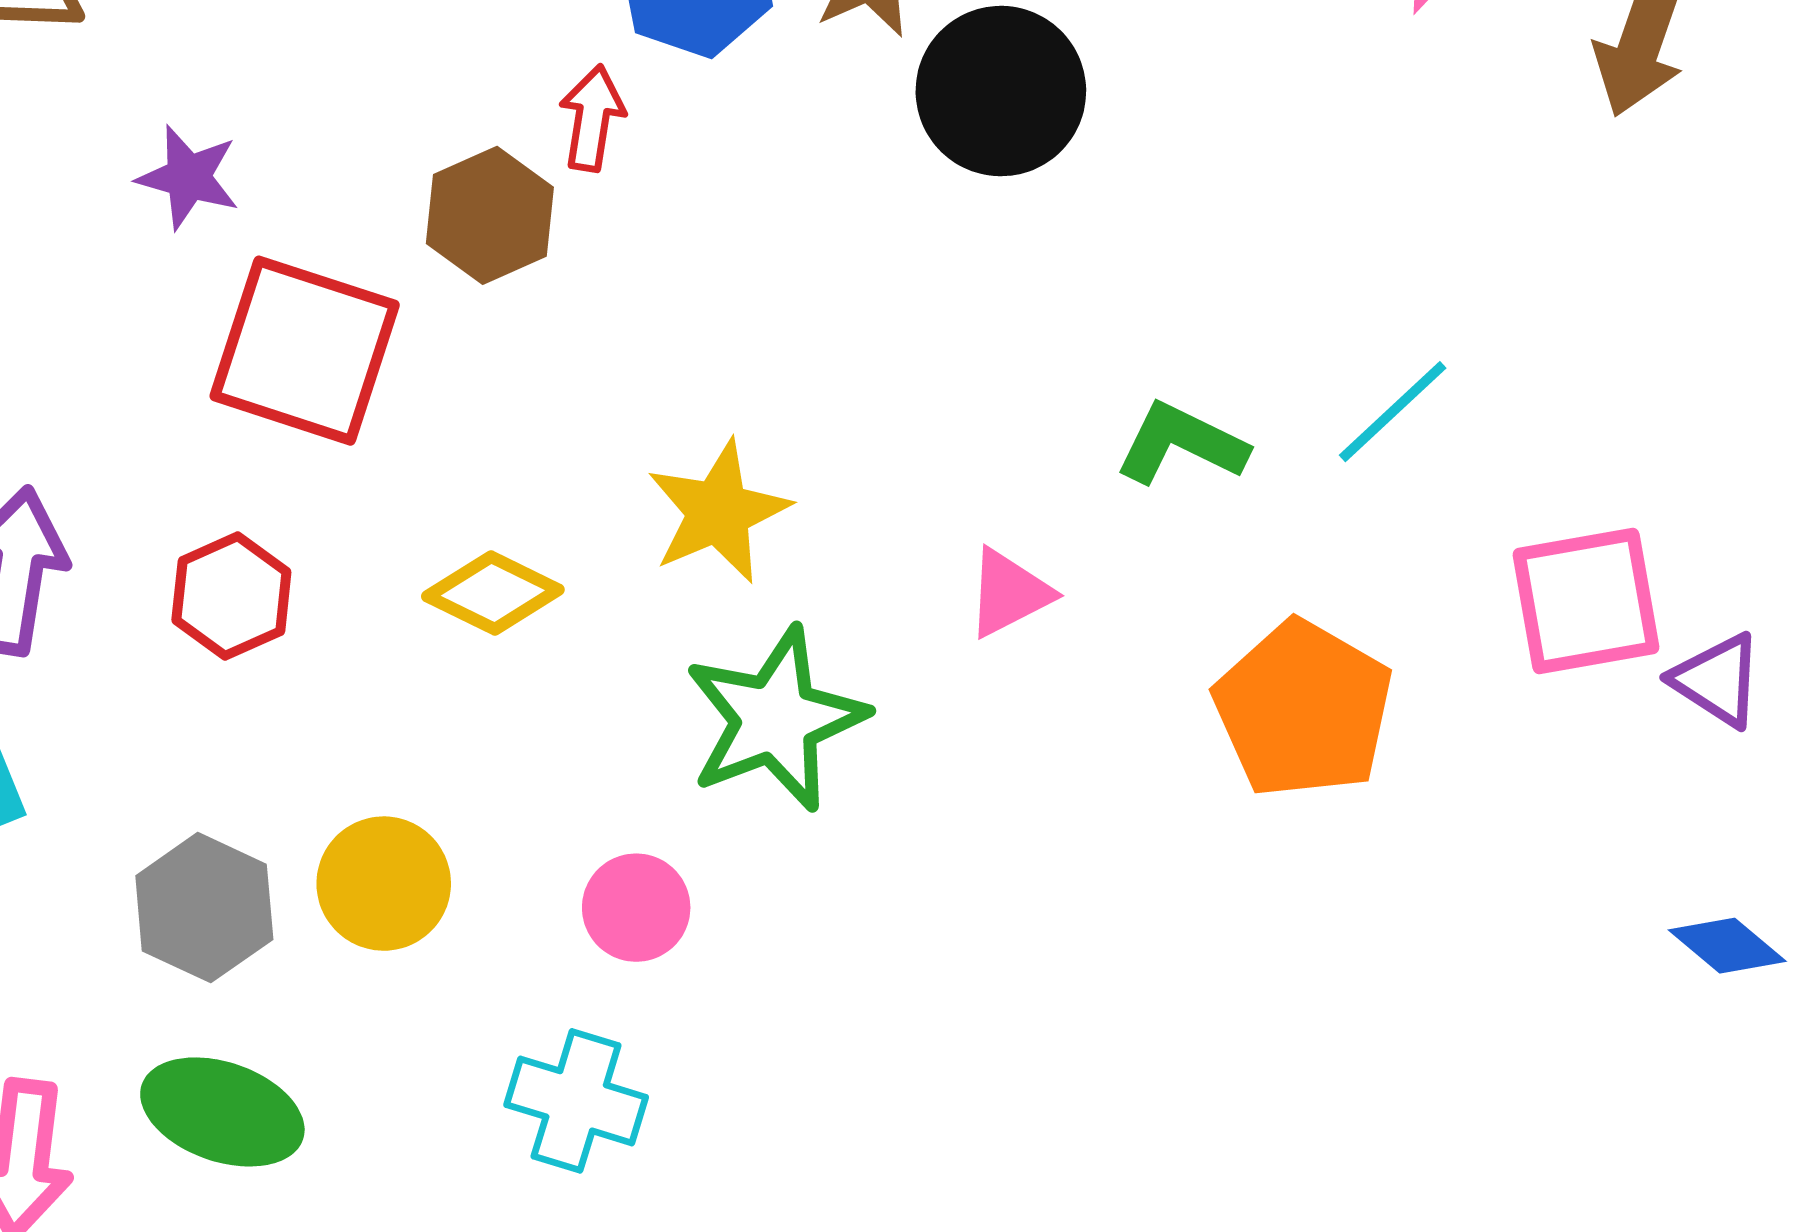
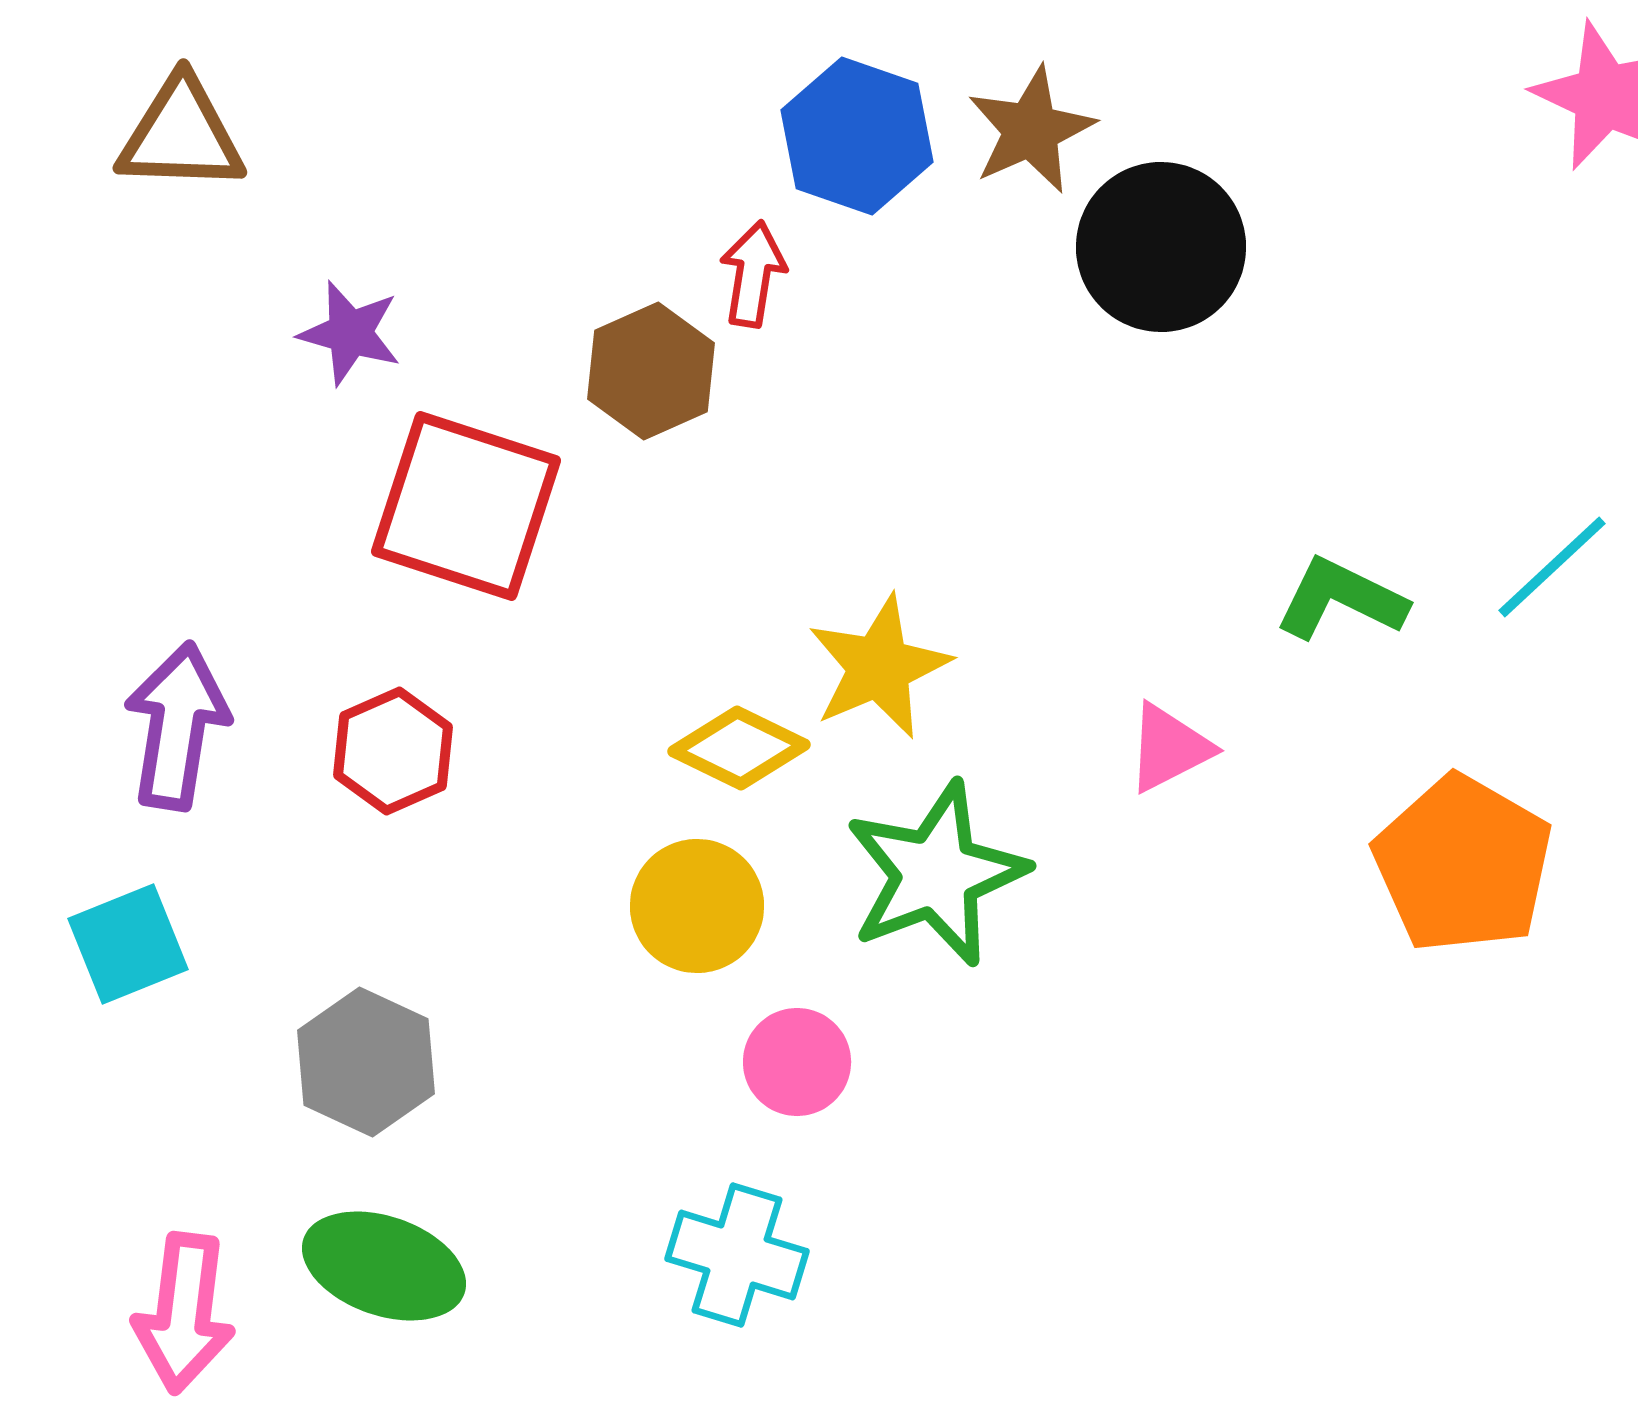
yellow diamond: (493, 593) -> (739, 748), moved
yellow circle: (384, 884) -> (697, 906), moved

